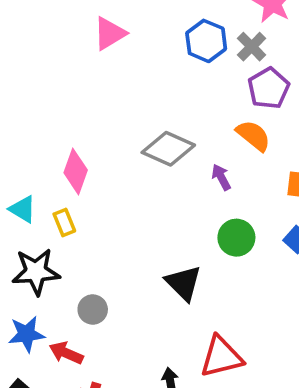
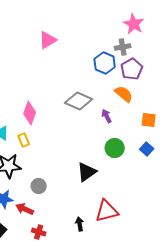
blue hexagon: (206, 41) -> (105, 63), moved
gray cross: (252, 47) -> (123, 47), turned 35
black triangle: (183, 283) -> (87, 172), turned 40

